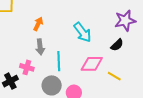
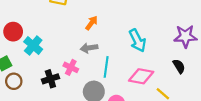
black semicircle: (117, 45) -> (179, 66), moved, turned -88
gray arrow: (40, 47) -> (89, 48), turned 77

